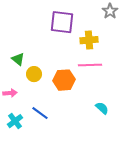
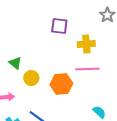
purple square: (62, 22) -> (59, 26), size x0.7

